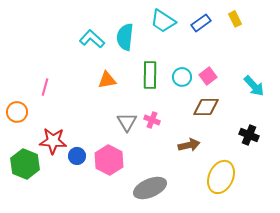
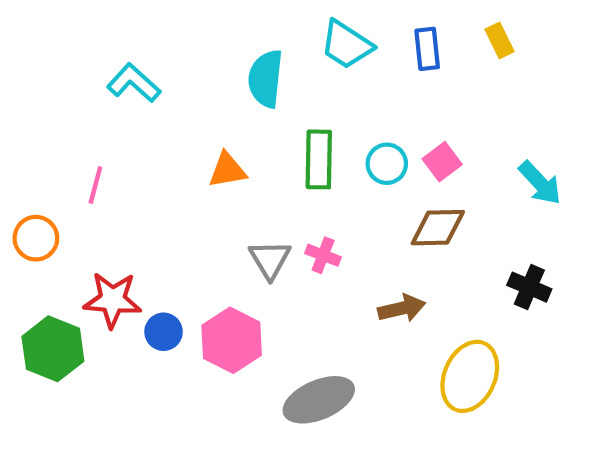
blue rectangle: (201, 23) -> (427, 49), turned -60
cyan L-shape: (92, 39) -> (134, 83), moved

